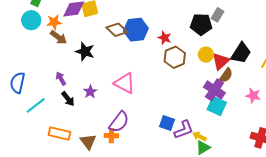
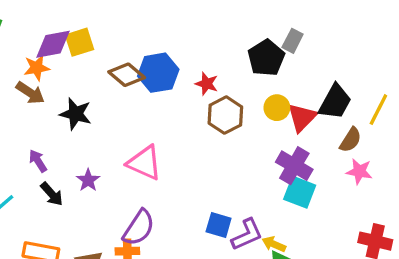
orange star: (54, 22) -> (37, 68), moved
black pentagon: (201, 24) -> (266, 58), turned -30
brown semicircle: (226, 75) -> (351, 140), moved

